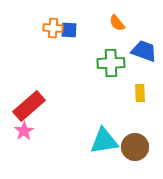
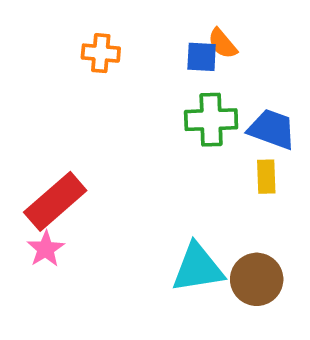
blue square: (69, 30) -> (202, 57), moved
blue trapezoid: (144, 51) -> (272, 129), moved

